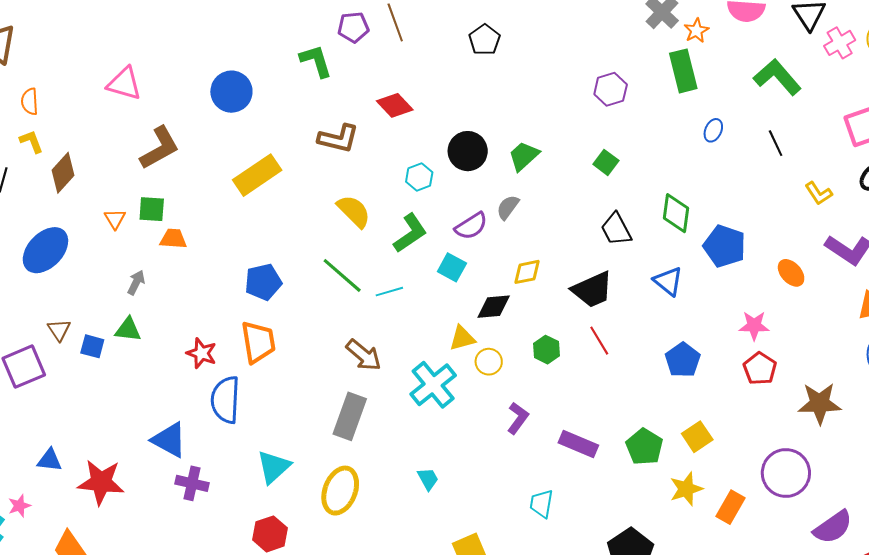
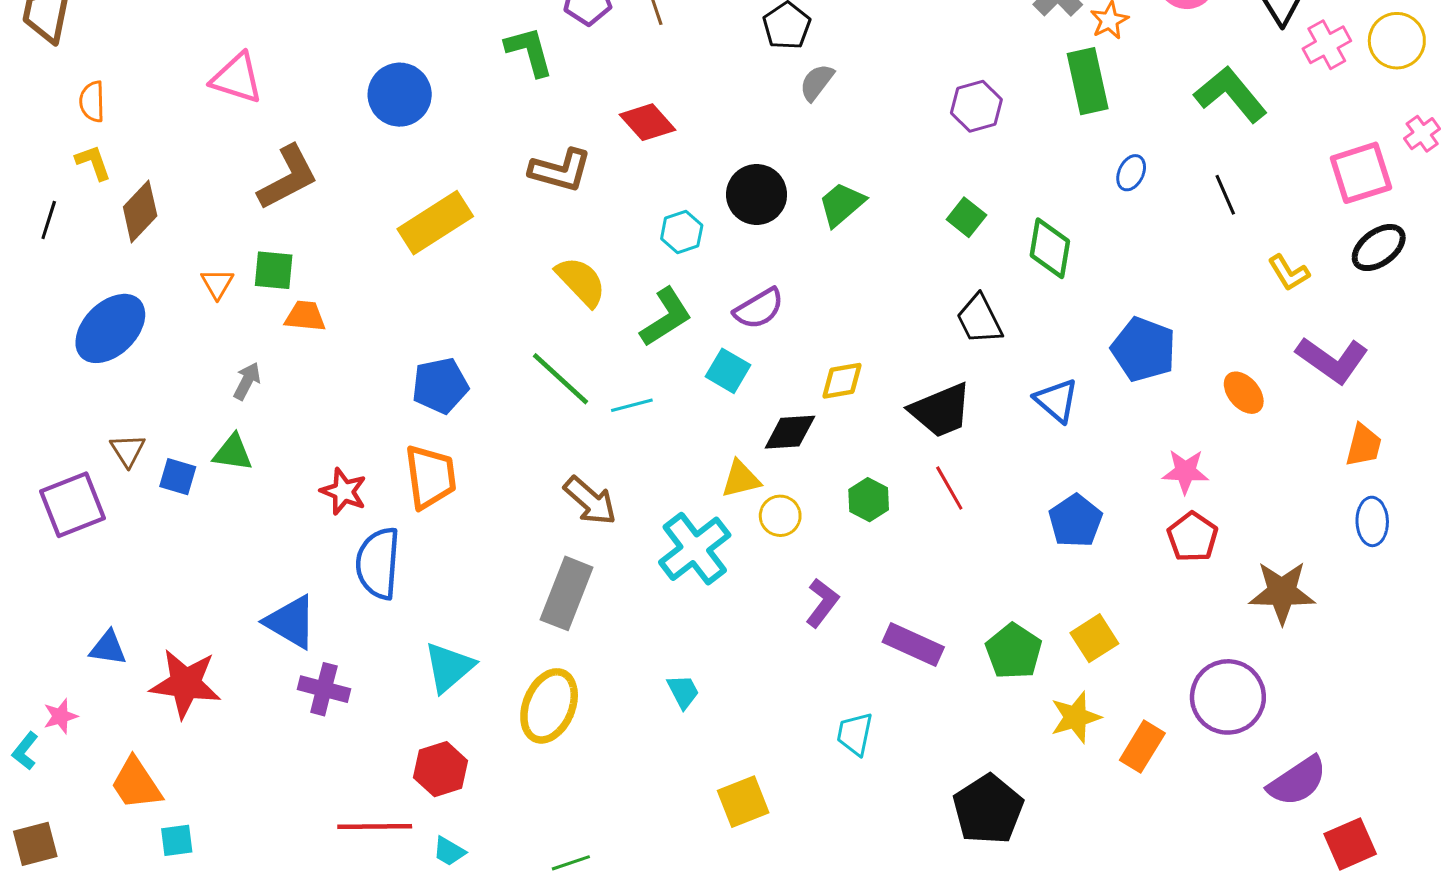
gray semicircle: (508, 207) -> (817, 82), moved
green diamond: (676, 213) -> (1050, 248), moved

